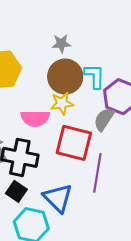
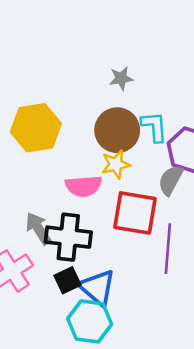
gray star: (61, 44) -> (121, 78), moved
black square: (16, 191) -> (67, 280), turned 35
blue triangle: (58, 198) -> (97, 288), moved

